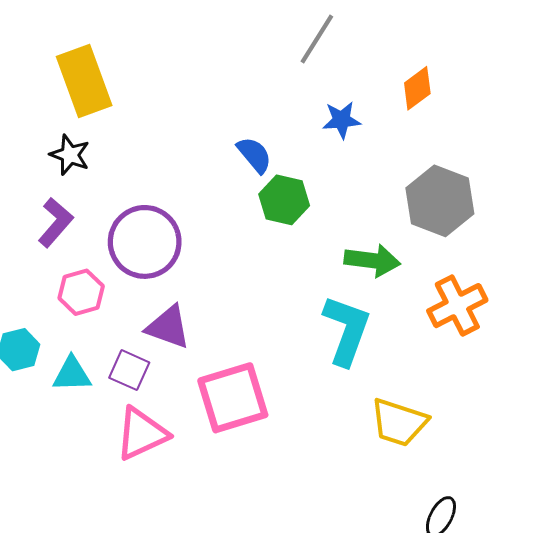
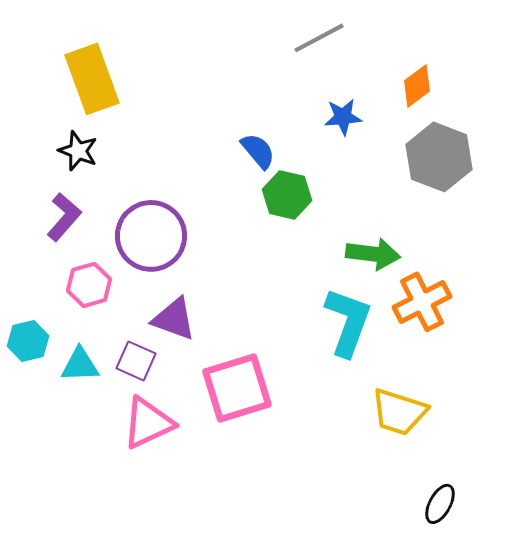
gray line: (317, 39) -> (319, 38), turned 30
gray hexagon: (440, 201) -> (439, 157), moved
orange cross: (457, 306) -> (422, 302), moved

